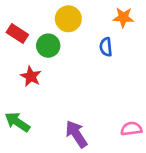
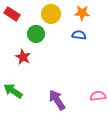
orange star: (123, 17) -> (82, 13), moved
red rectangle: (17, 34) -> (12, 14), moved
blue semicircle: (106, 47) -> (79, 35), turned 104

